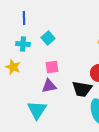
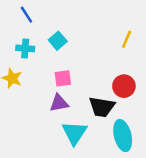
blue line: (24, 18) -> (26, 15), turned -32
cyan triangle: (37, 110) -> (75, 133), moved

